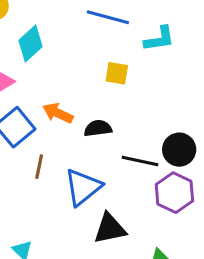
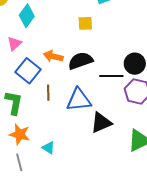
black semicircle: (98, 128) -> (81, 61), size x1.4
blue triangle: (83, 187) -> (79, 100), turned 44

